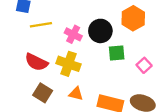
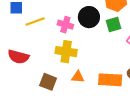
green square: (117, 53) -> (113, 24), moved
red semicircle: (36, 62) -> (18, 57), moved

